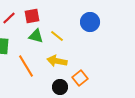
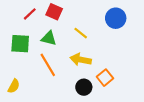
red square: (32, 16) -> (54, 12), turned 35
green triangle: (36, 36) -> (49, 38), moved

